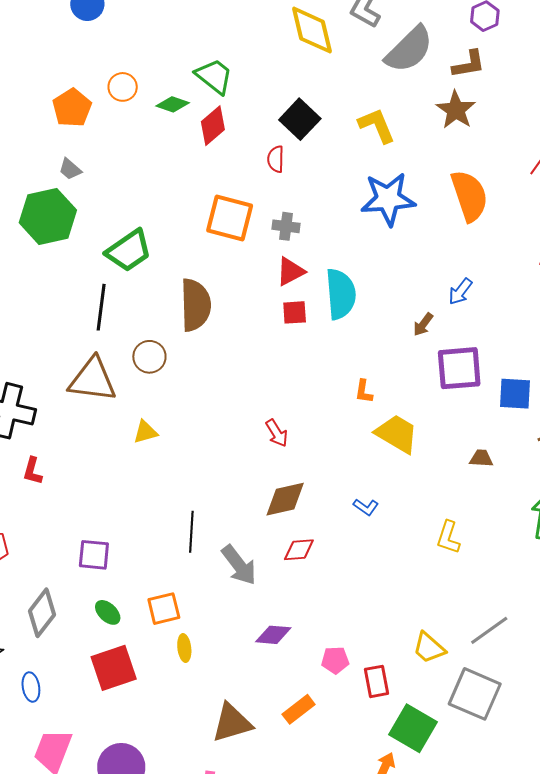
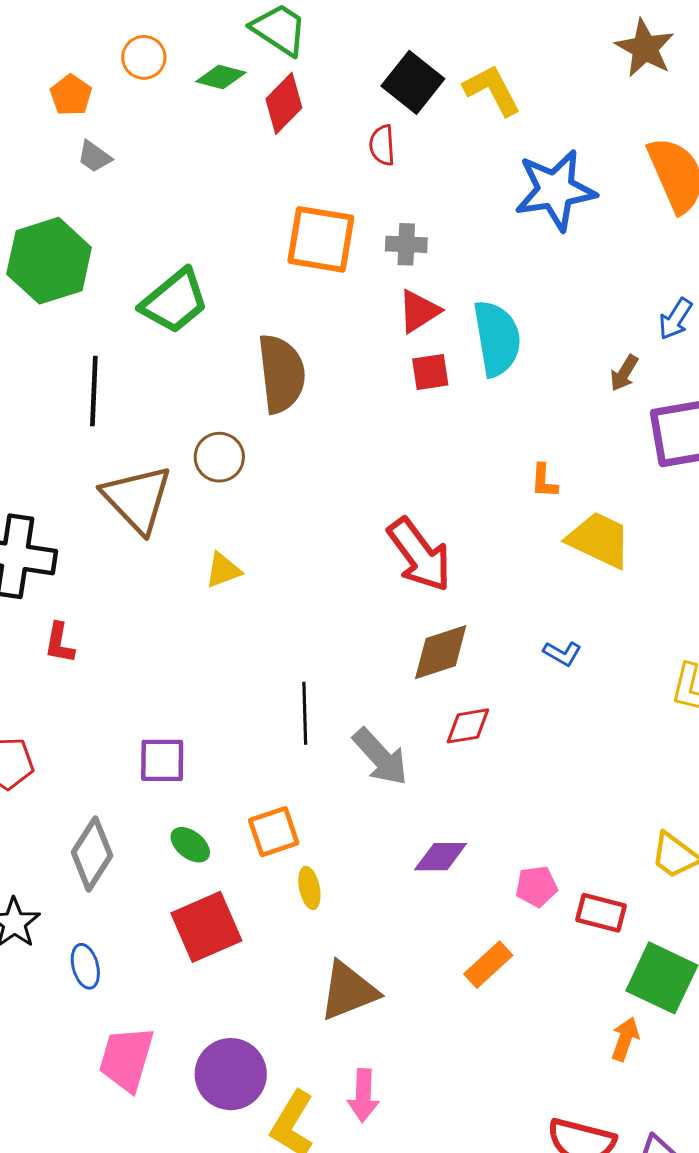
orange pentagon: (72, 108) -> (71, 95), size x0.7
yellow L-shape: (377, 125) -> (492, 90), moved
gray trapezoid: (70, 169) -> (94, 157), moved
black line: (101, 307) -> (94, 391), moved
brown triangle: (93, 380) -> (137, 499), turned 44
red arrow: (277, 433) -> (419, 555), size x1.8
red rectangle: (376, 681) -> (601, 913), turned -60
brown triangle: (232, 723) -> (348, 991), moved

